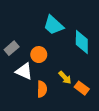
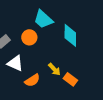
orange circle: (39, 55) -> (29, 37), moved
orange semicircle: (42, 89) -> (32, 80), turned 56

